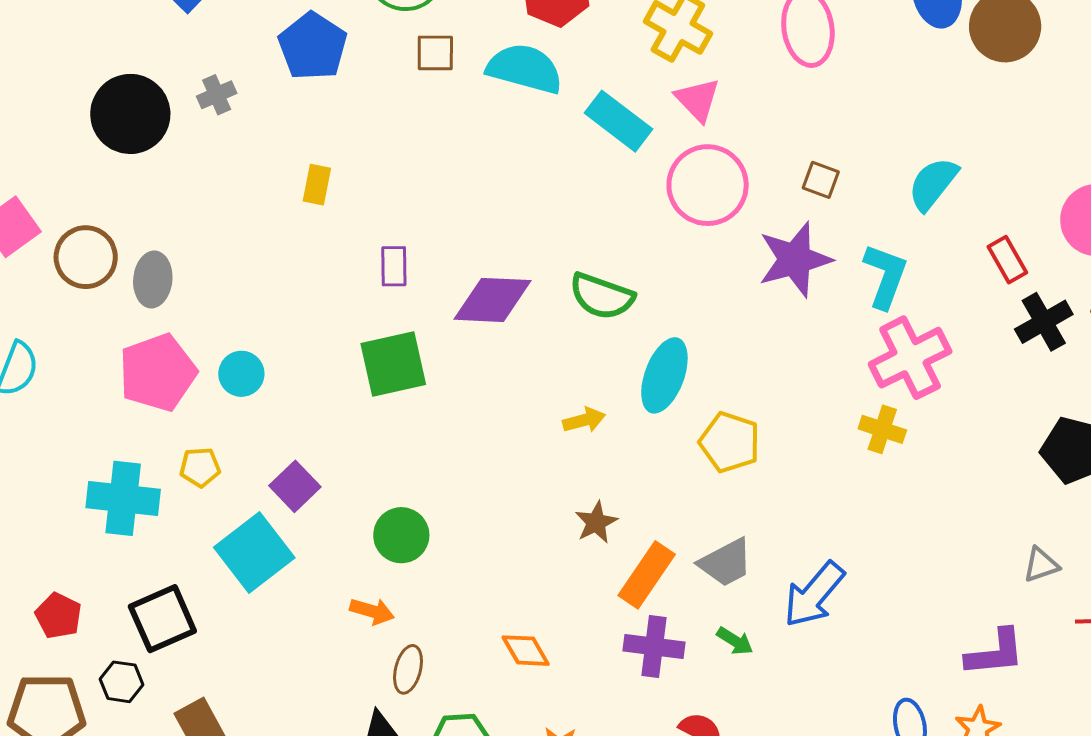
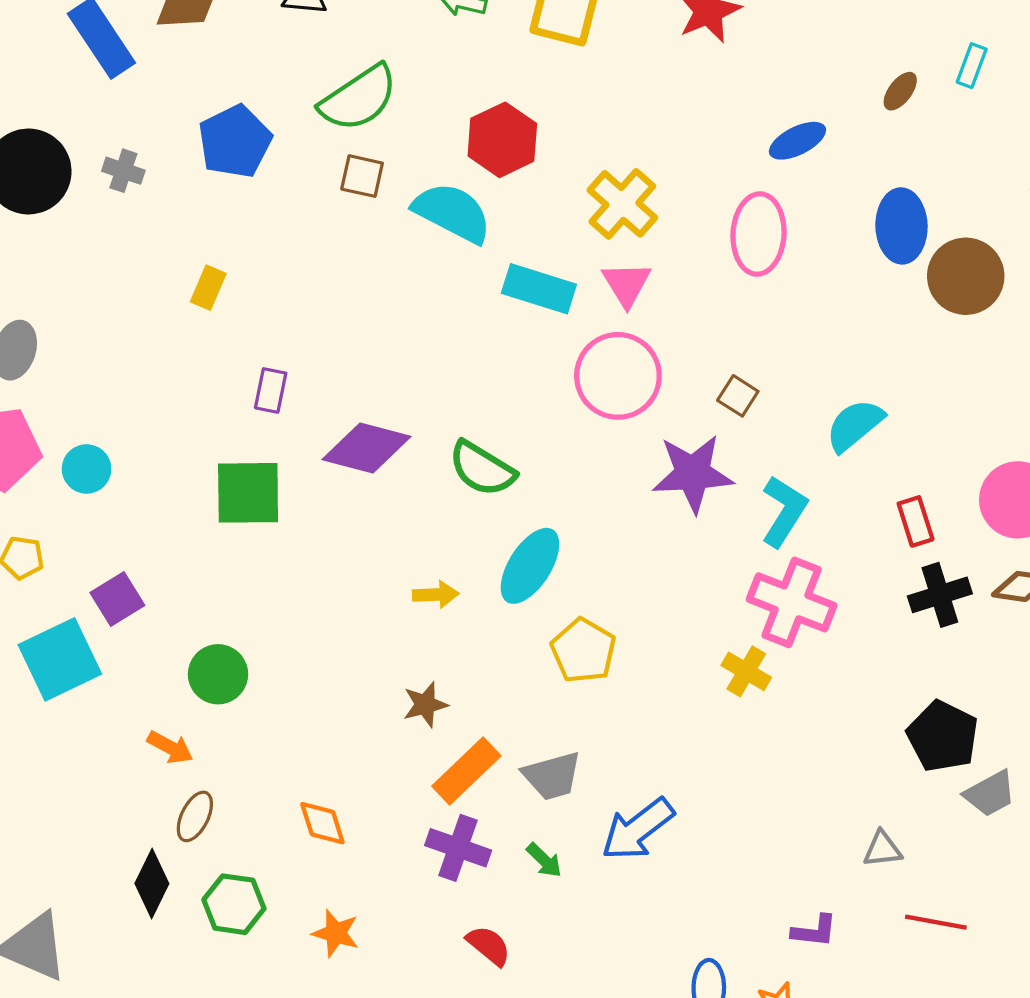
gray cross: (217, 95) -> (123, 171), turned 30
cyan rectangle: (618, 121) -> (539, 289), turned -32
pink cross: (910, 358) -> (792, 602), turned 36
purple L-shape: (995, 653) -> (814, 931), size x0.7

